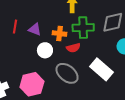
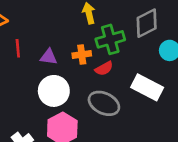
red line: (15, 27) -> (18, 48), moved
white circle: (45, 50) -> (54, 91), moved, size x1.5

